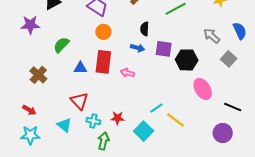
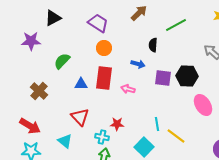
black semicircle: (145, 29) -> (153, 45), moved
purple square: (164, 49) -> (163, 78), moved
cyan line: (157, 108) -> (157, 124), turned -64
red arrow: (29, 110) -> (30, 126), size x1.5
red star: (117, 118) -> (117, 124), moved
cyan cross: (93, 121) -> (102, 137), moved

